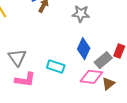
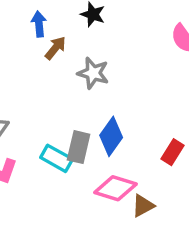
gray star: (81, 14) -> (93, 73), moved
gray rectangle: (103, 60) -> (79, 147), moved, turned -48

